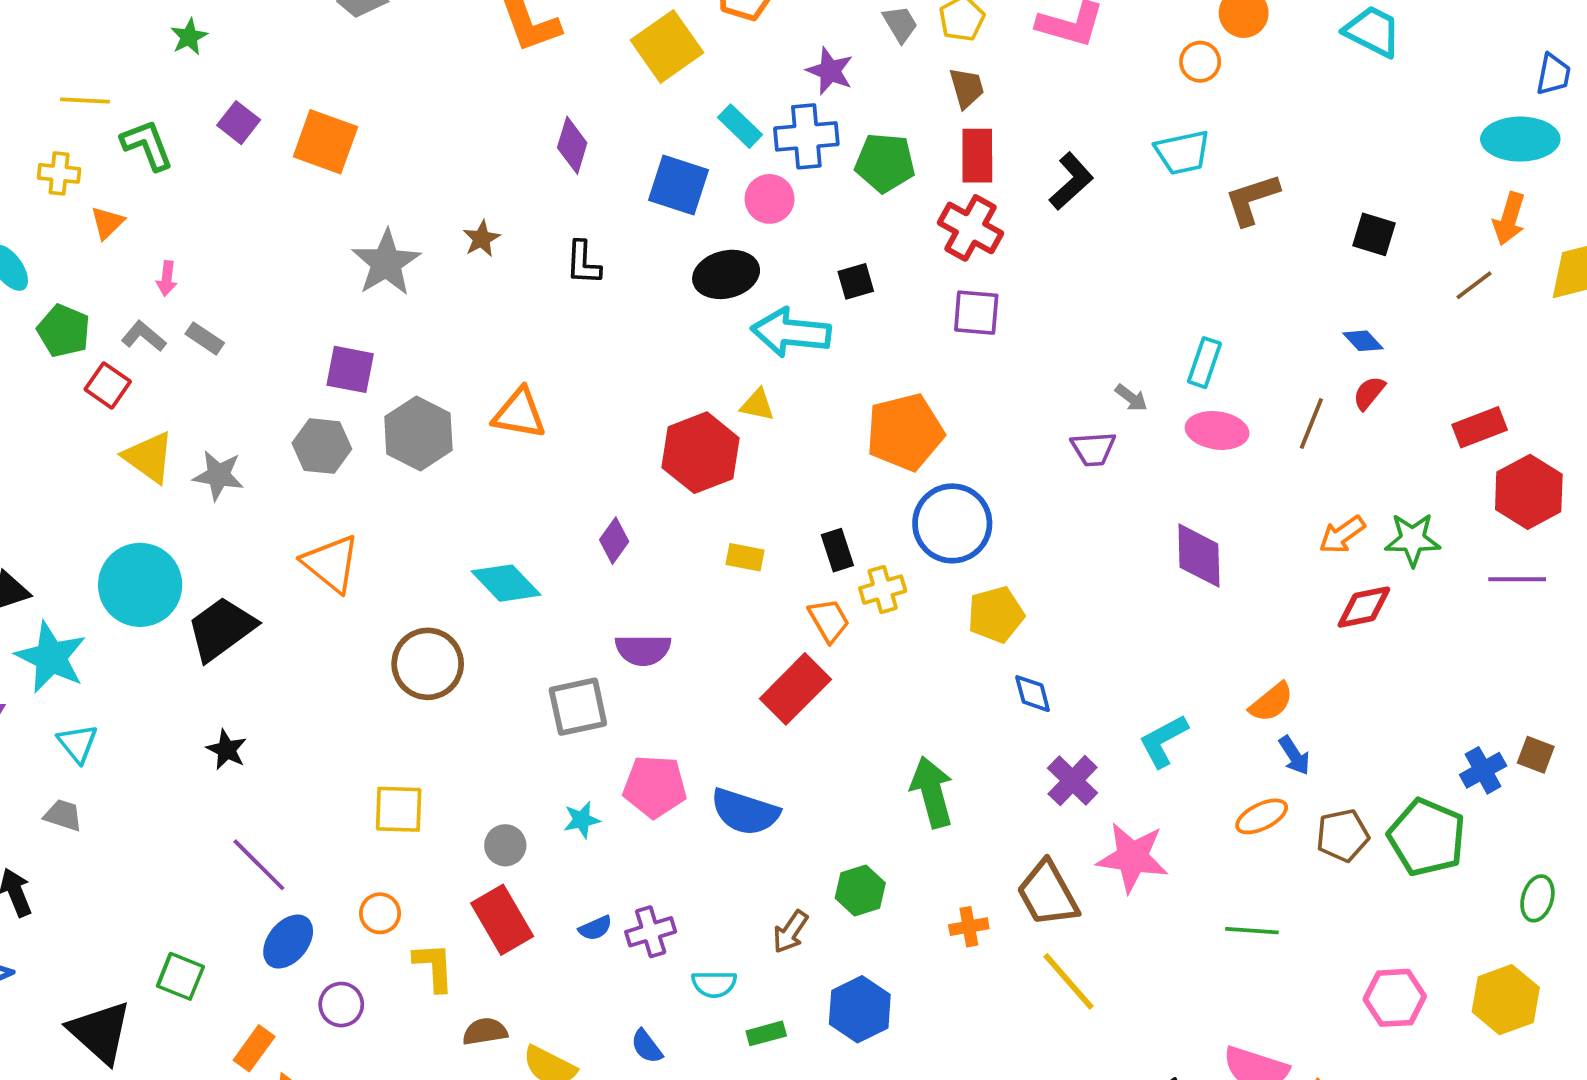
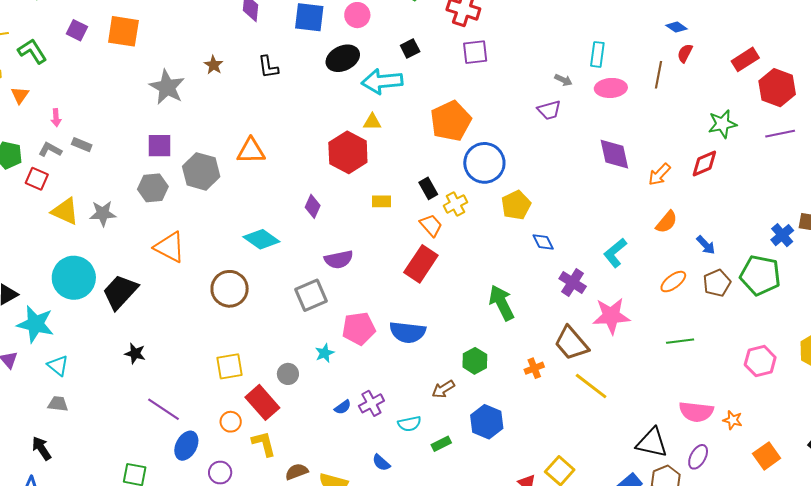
orange arrow: (1342, 535) -> (659, 174), moved
blue arrow: (1294, 755) -> (706, 245), moved
red rectangle: (502, 920) -> (262, 402), moved
brown arrow: (790, 932) -> (443, 389), turned 35

